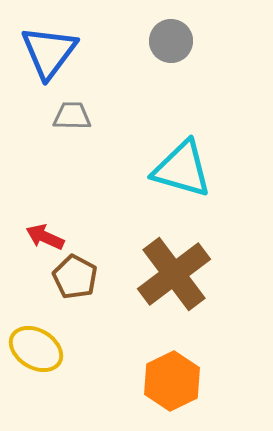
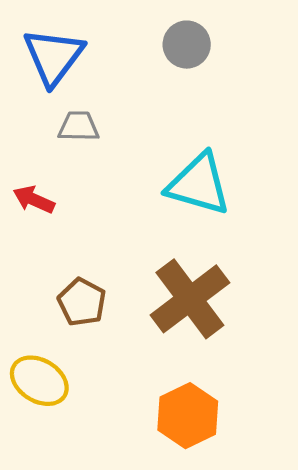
red arrow: (45, 237) -> (34, 200), moved

